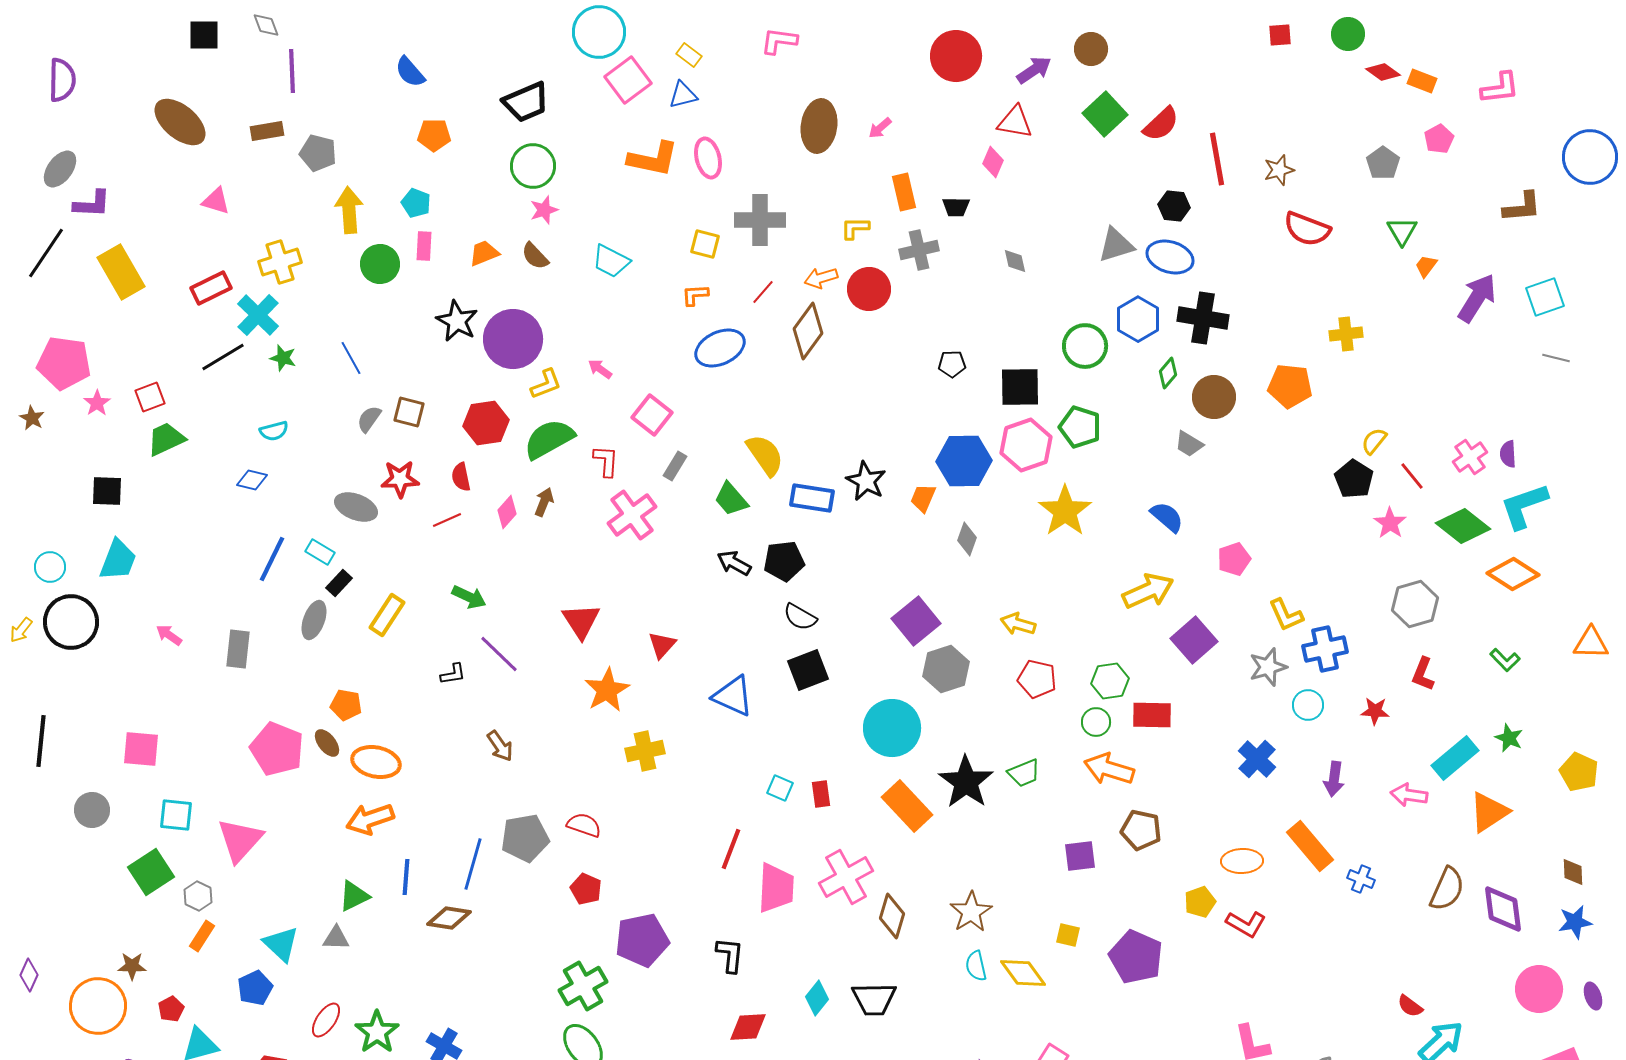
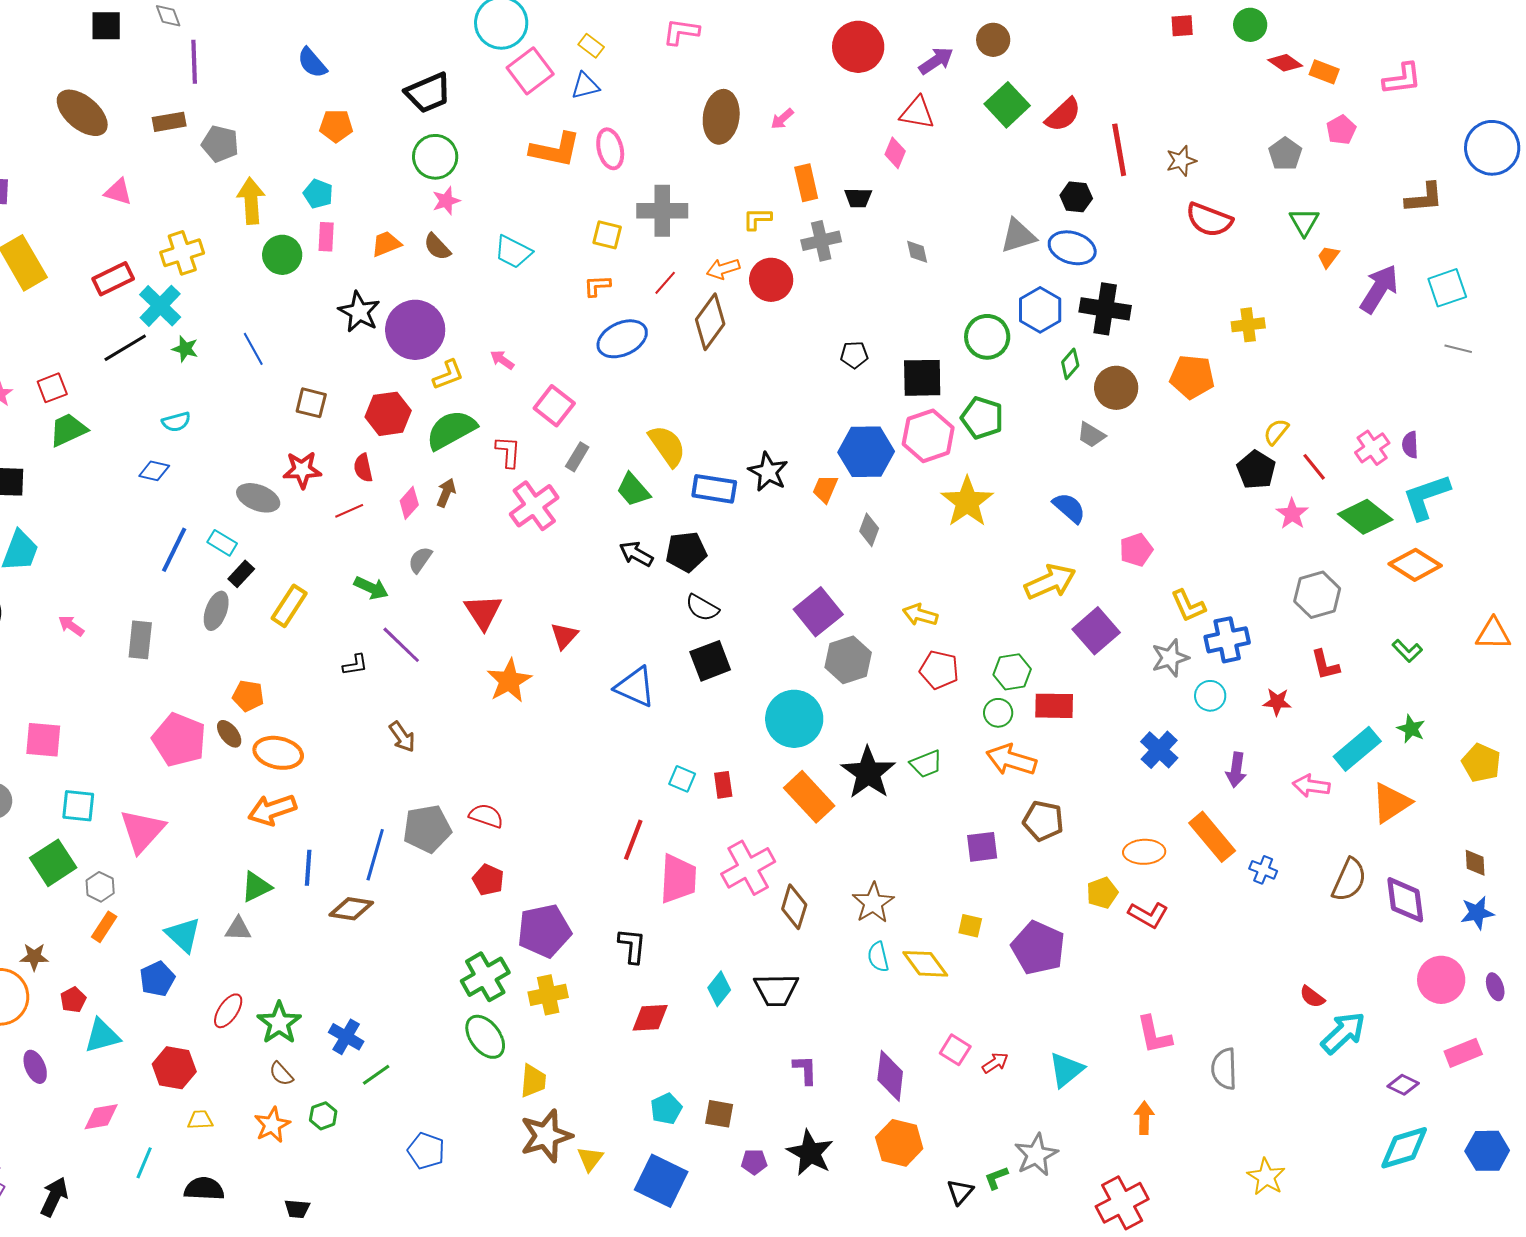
gray semicircle: (369, 419) -> (420, 560), moved
red L-shape: (1423, 674) -> (1325, 665), turned -36
yellow cross: (645, 751) -> (548, 995), moved

